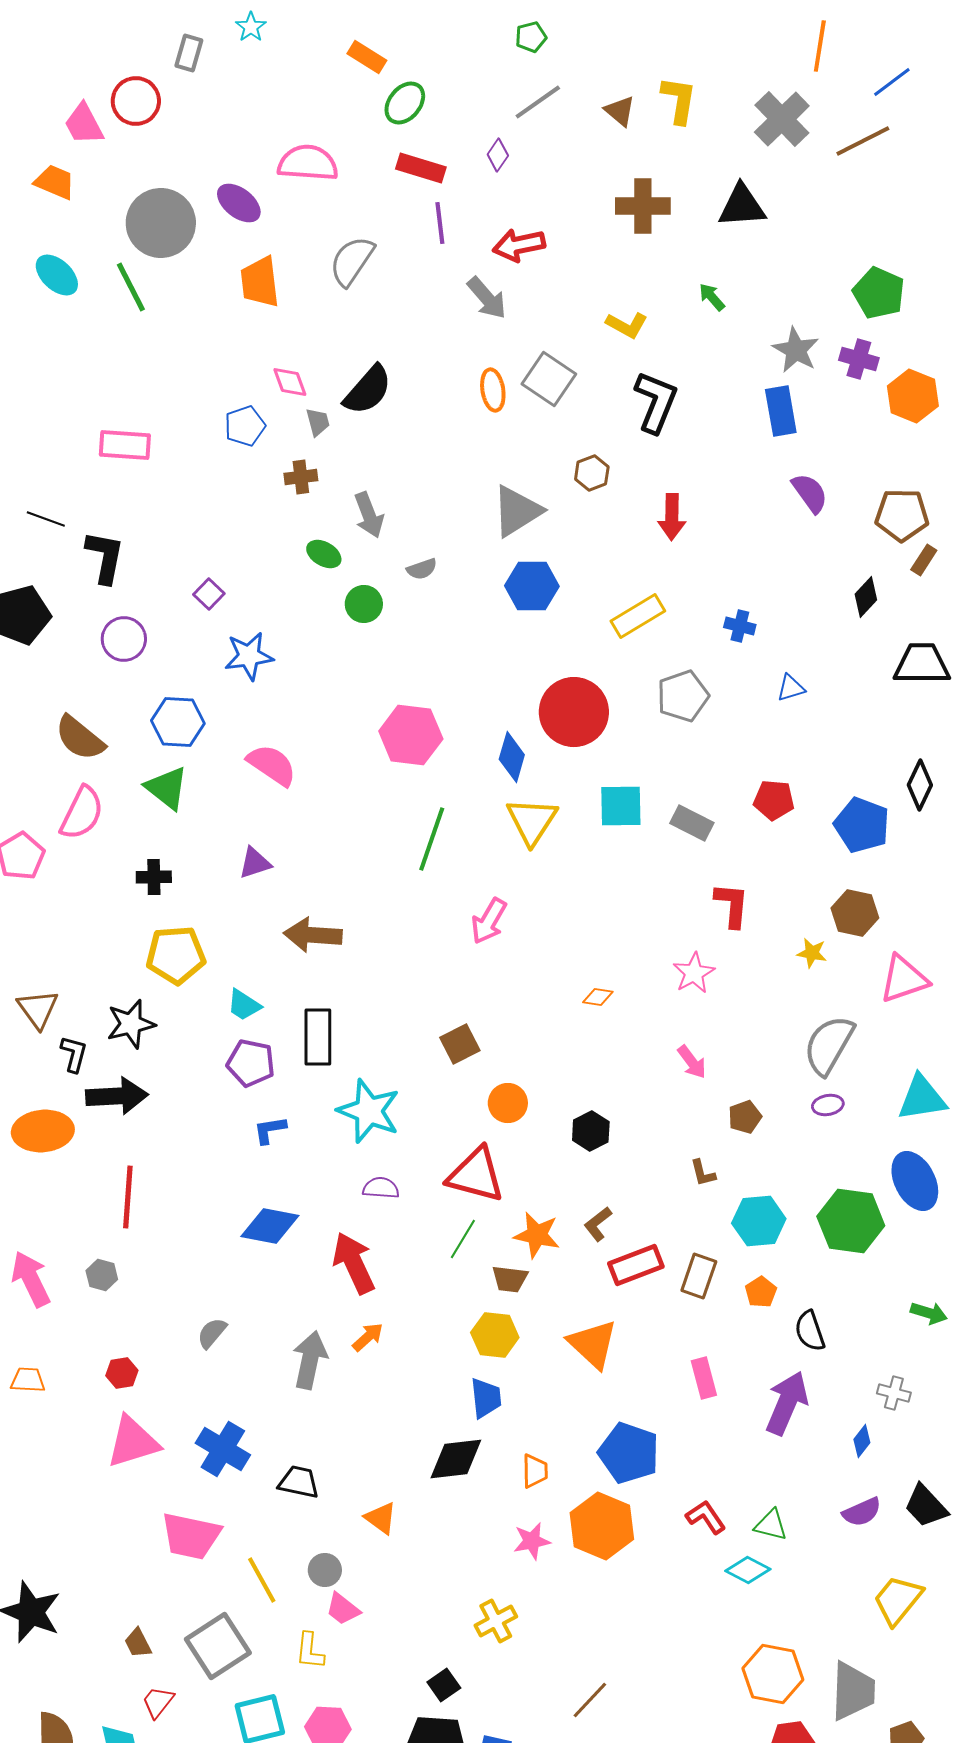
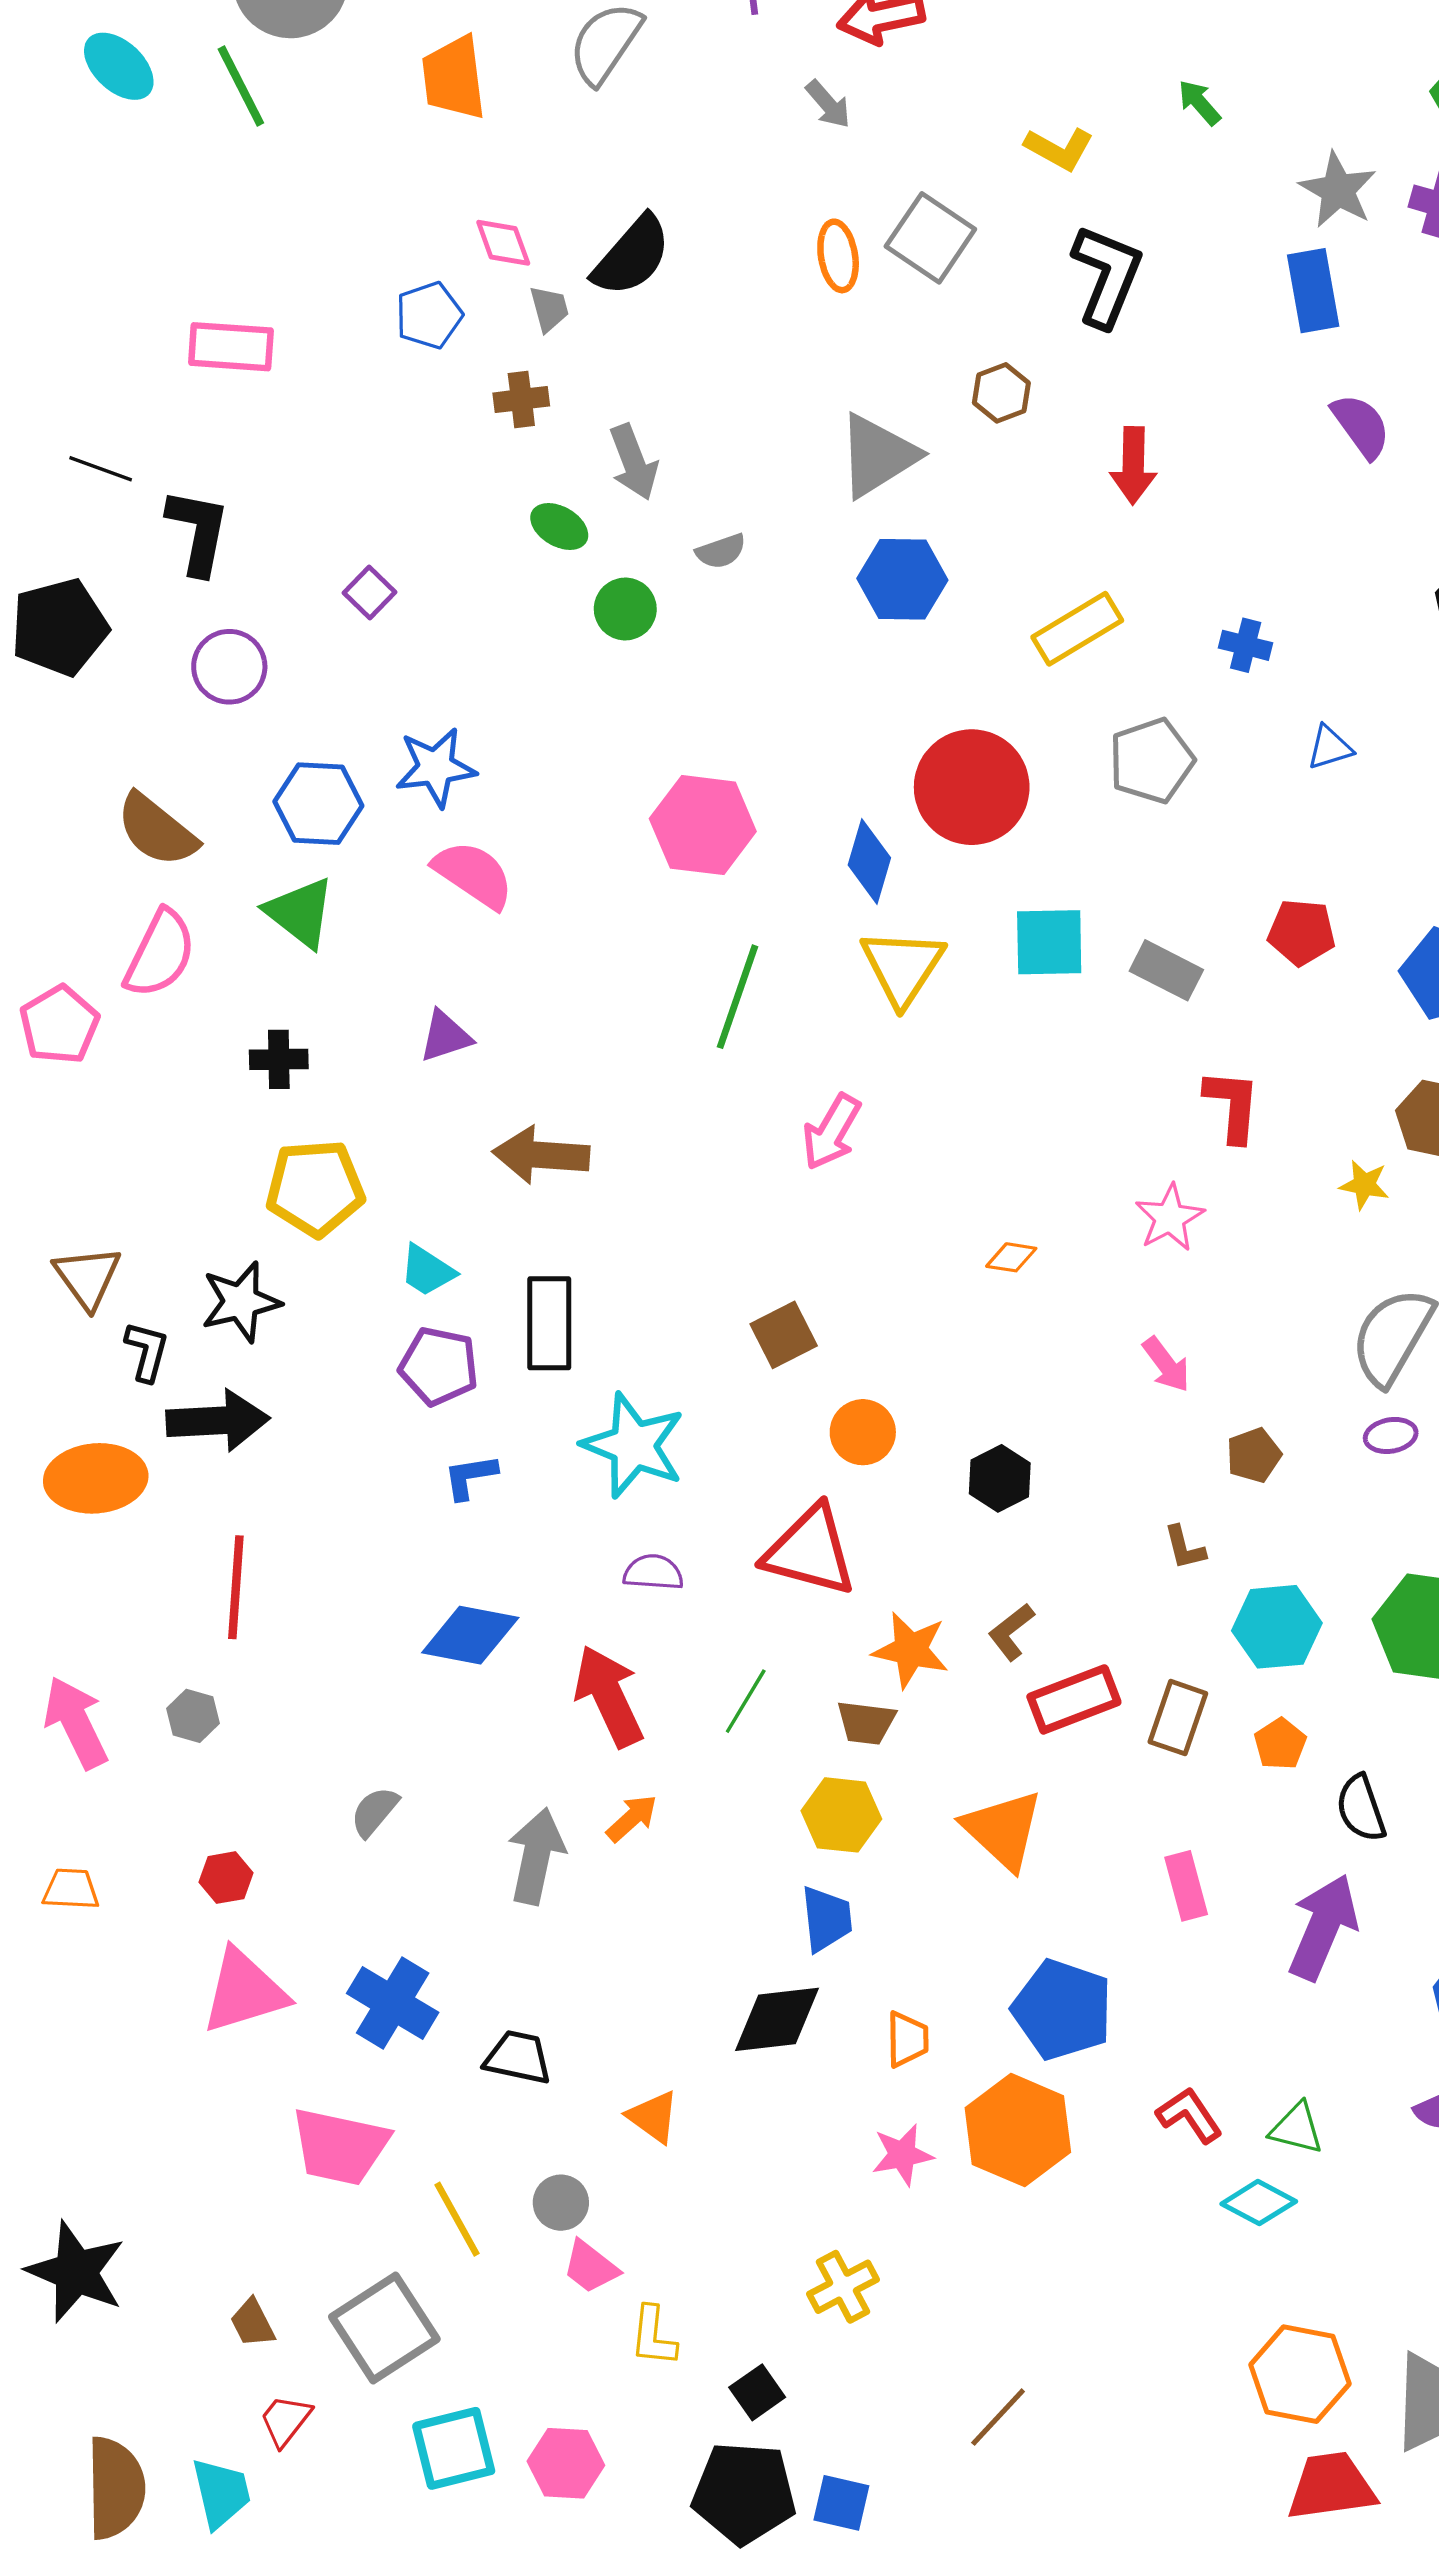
gray arrow: (487, 298) -> (828, 104), size x0.7
blue star: (249, 656) -> (436, 767), moved
green line: (463, 1239) -> (746, 1701), moved
yellow L-shape: (310, 1651) -> (653, 2336), moved

